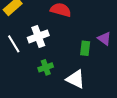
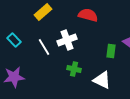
green cross: (46, 67) -> (74, 69), turned 32

